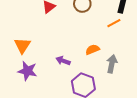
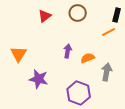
purple arrow: (63, 61) -> (68, 51), moved, turned 80
purple star: (27, 71) -> (39, 79), moved

